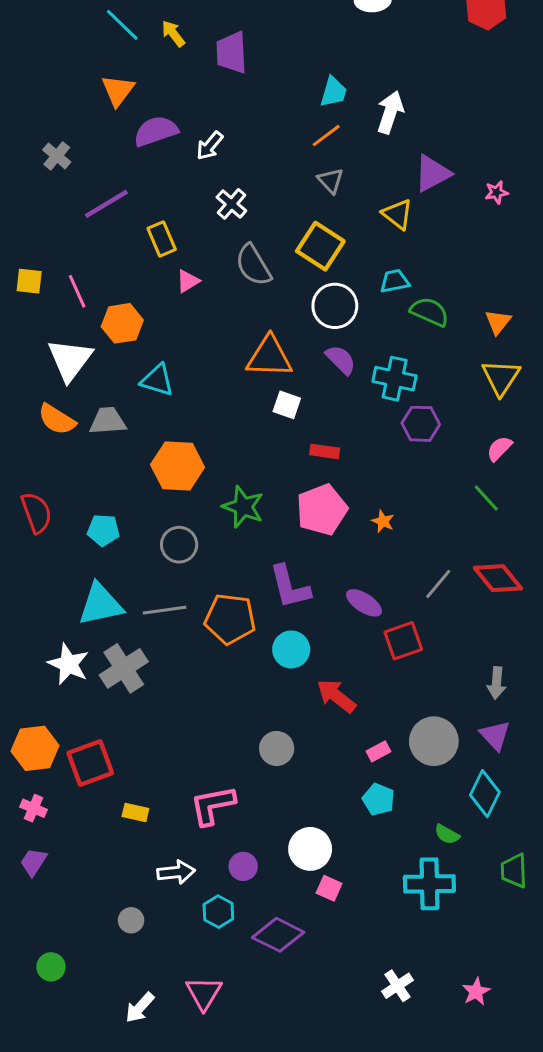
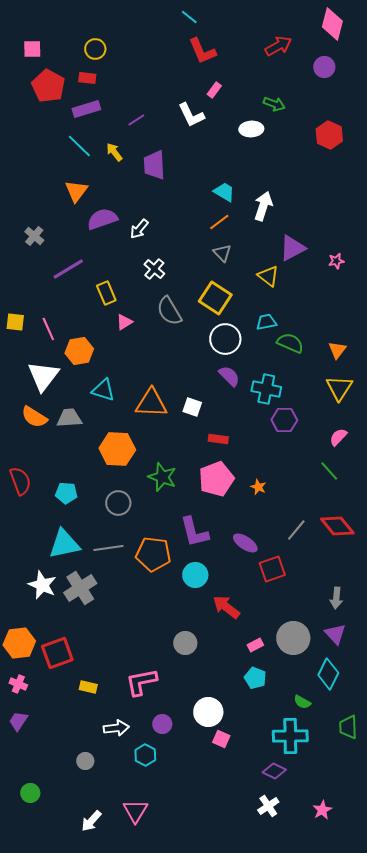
cyan trapezoid: (333, 92) -> (224, 192), turned -75
orange triangle: (269, 357) -> (151, 403), moved
purple diamond: (278, 935) -> (274, 771), moved, size x0.7

